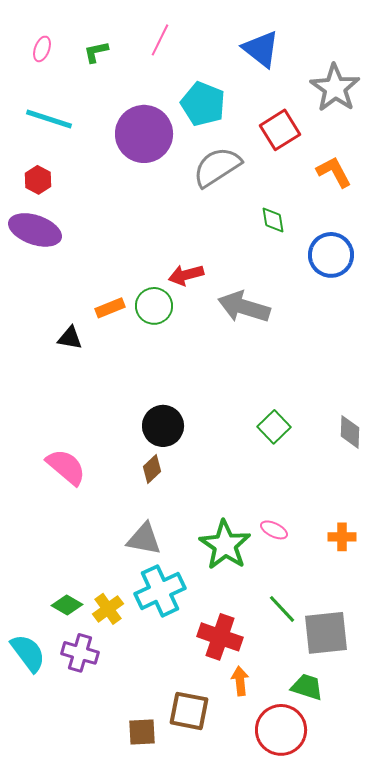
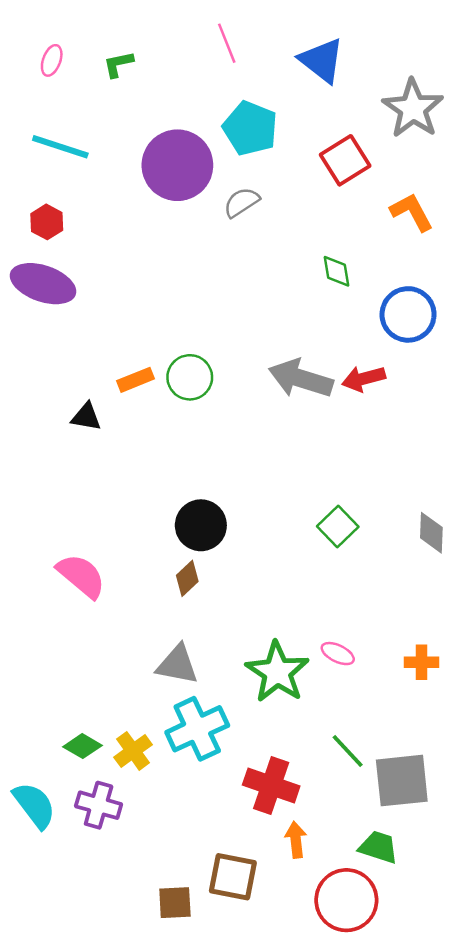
pink line: (160, 40) -> (227, 43), moved, turned -48
gray semicircle: (217, 167) -> (242, 202), moved, size x0.6
red arrow: (186, 275) -> (364, 379), moved

